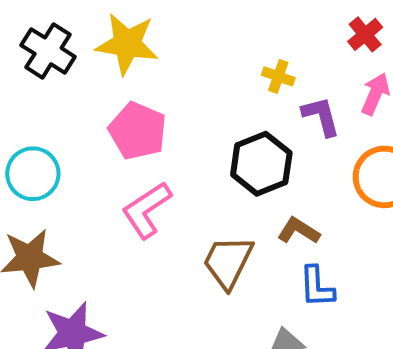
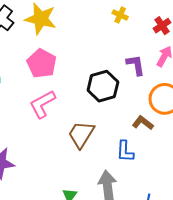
yellow cross: (278, 76) -> (120, 15), moved
brown L-shape: (299, 231) -> (143, 123), moved

